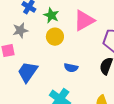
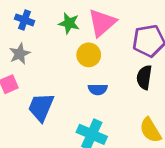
green star: (51, 15) -> (69, 23), moved
yellow circle: (55, 37) -> (89, 55), moved

